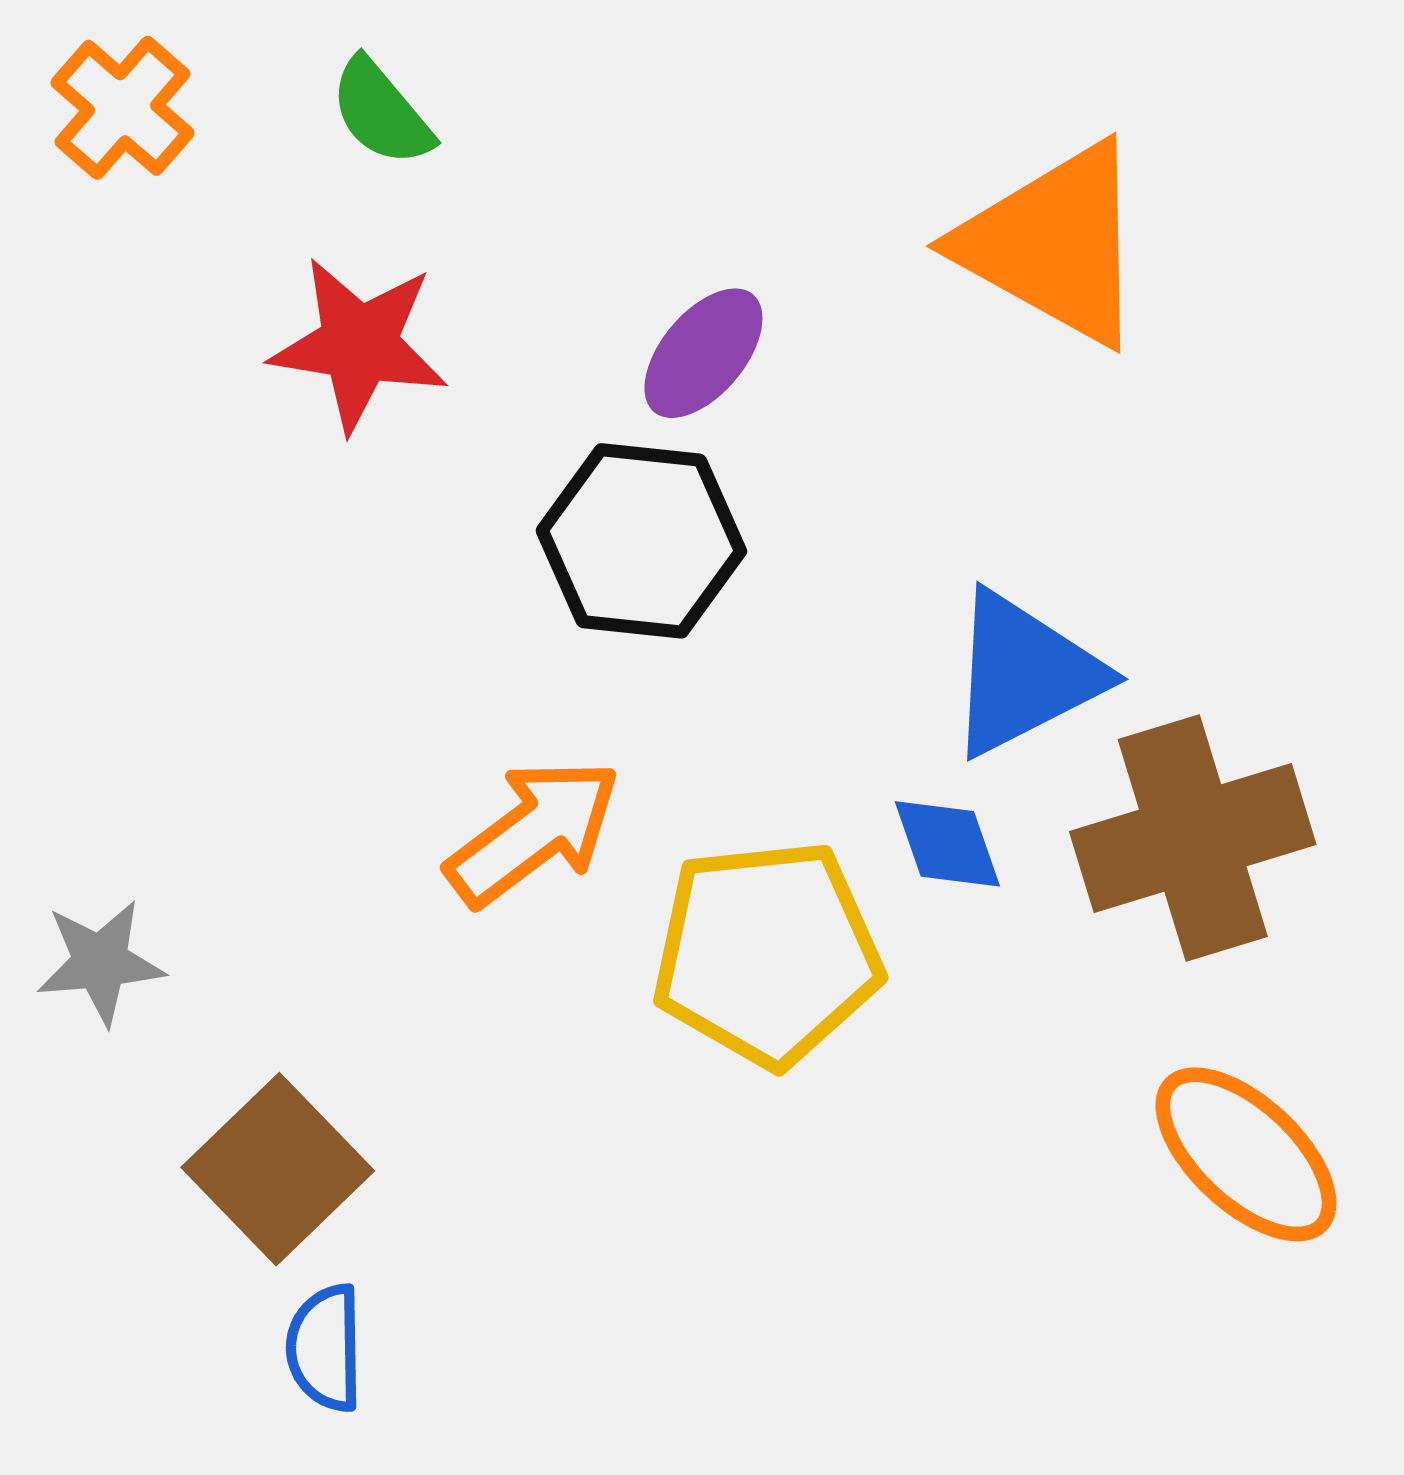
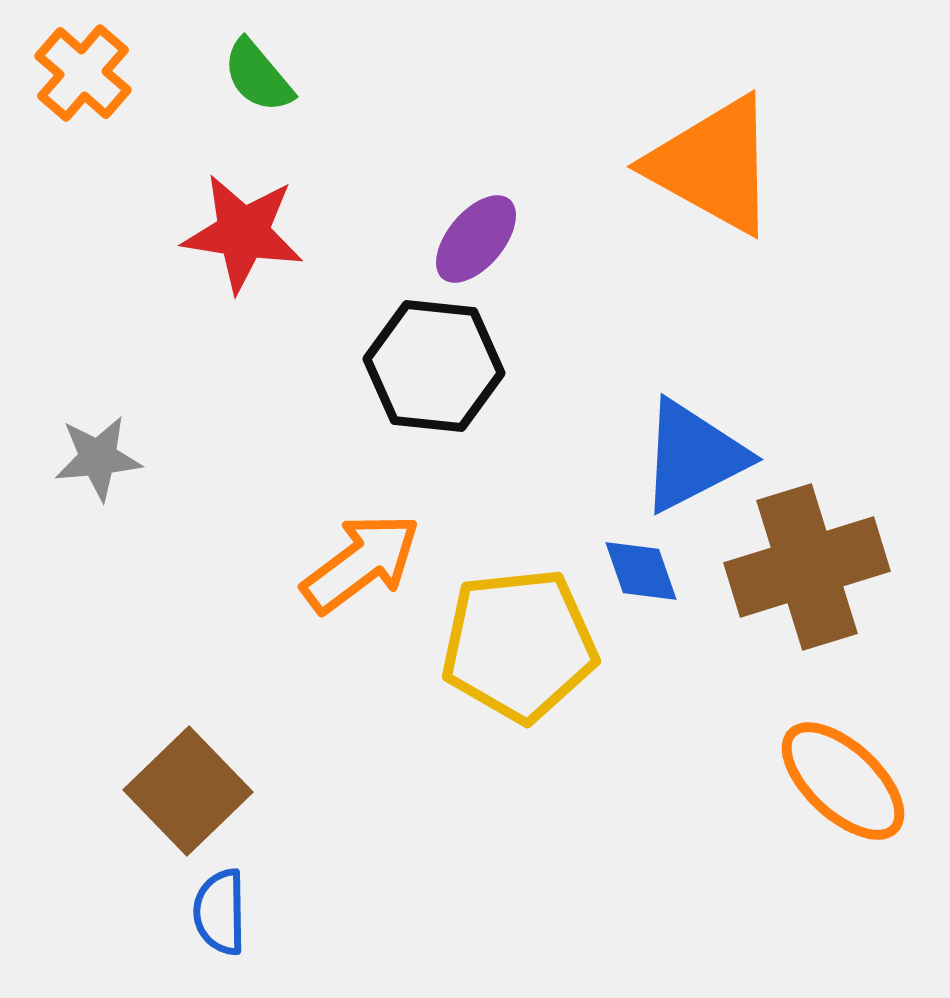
gray star: (100, 962) -> (98, 458), moved

